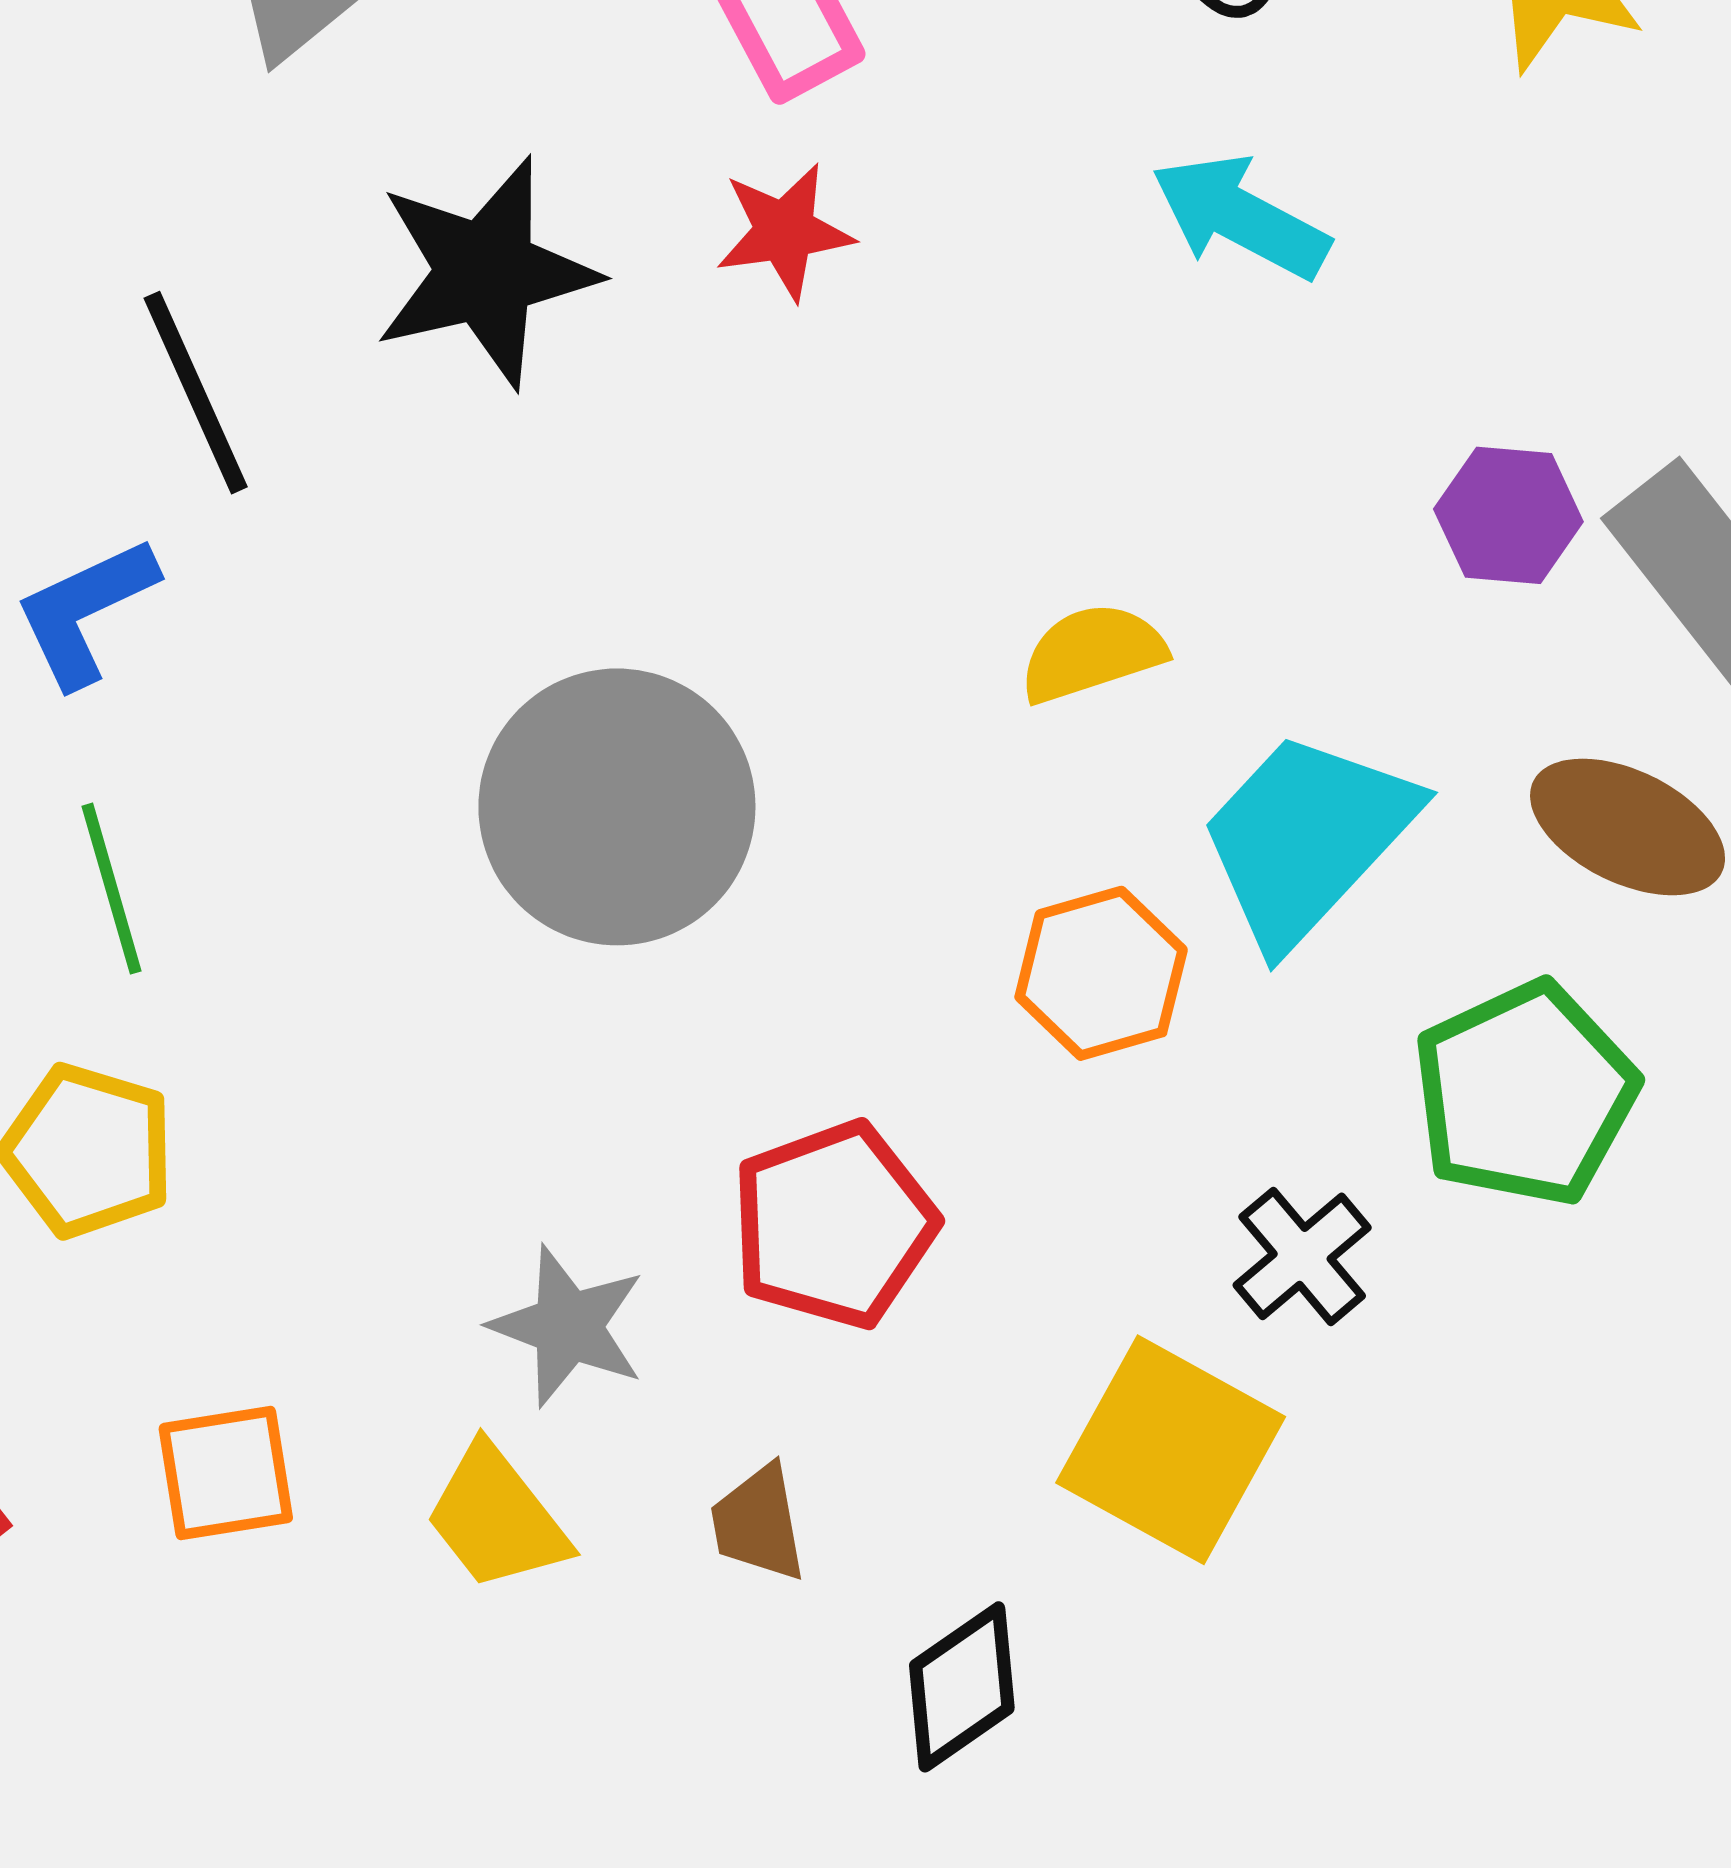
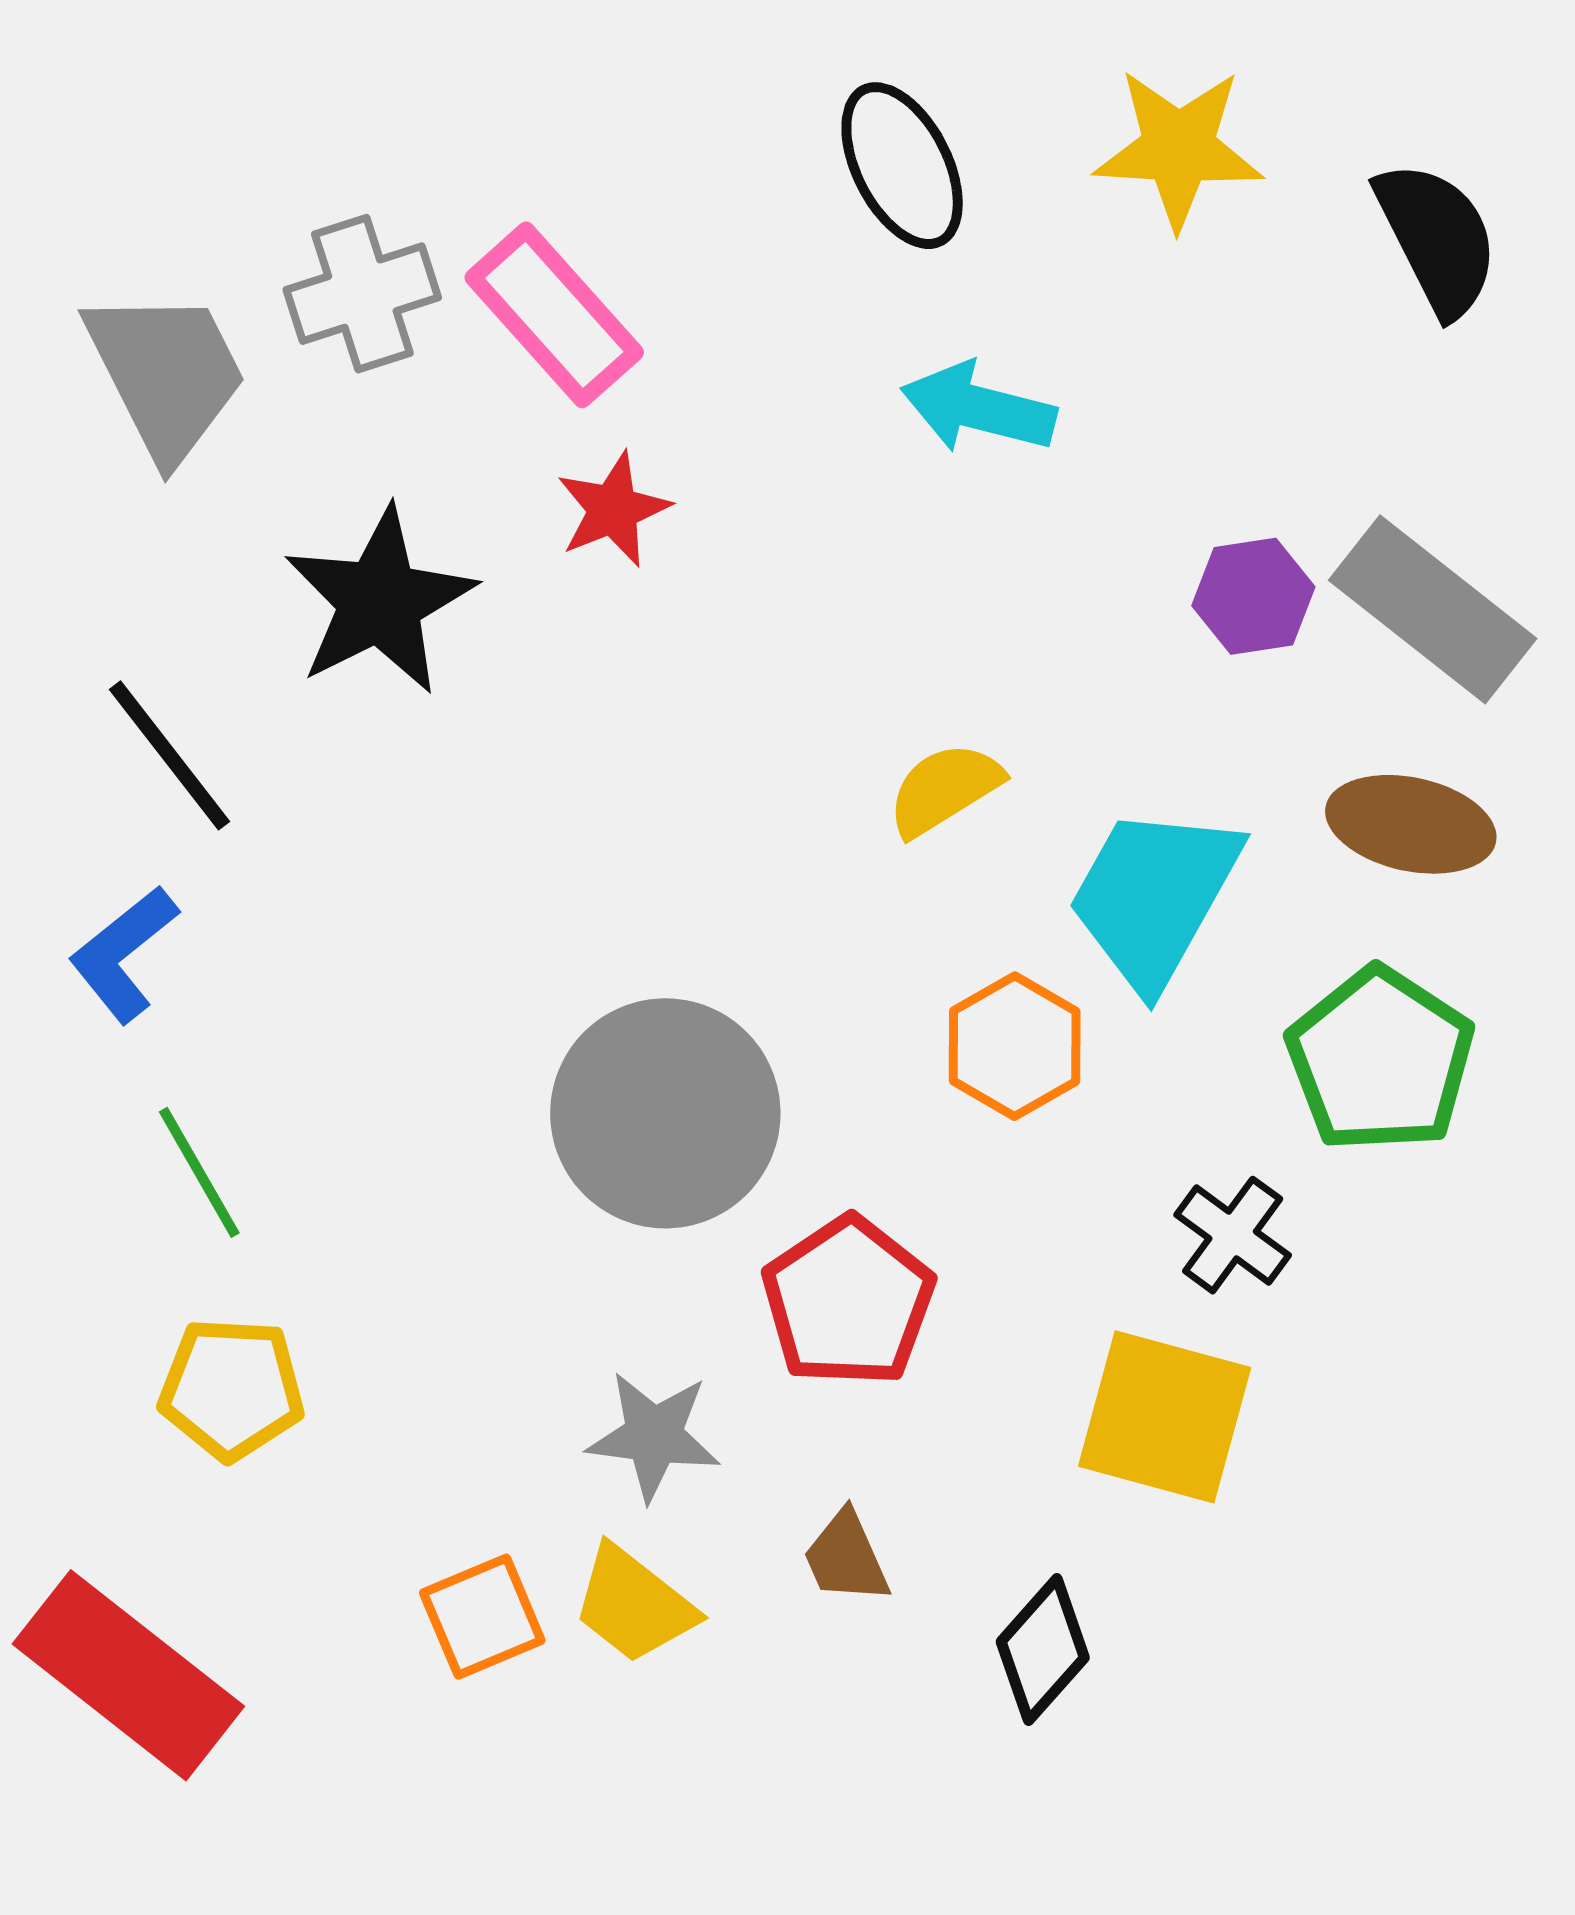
gray circle: (617, 807) -> (665, 1113), moved
orange square: (226, 1473) -> (482, 1617), moved

